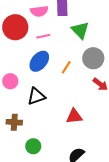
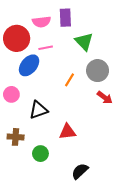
blue ellipse: (39, 61) -> (29, 65), moved
red triangle: (74, 116) -> (67, 132), moved
green circle: (33, 146) -> (40, 154), moved

